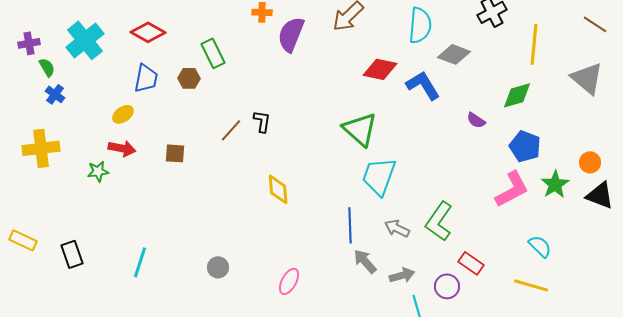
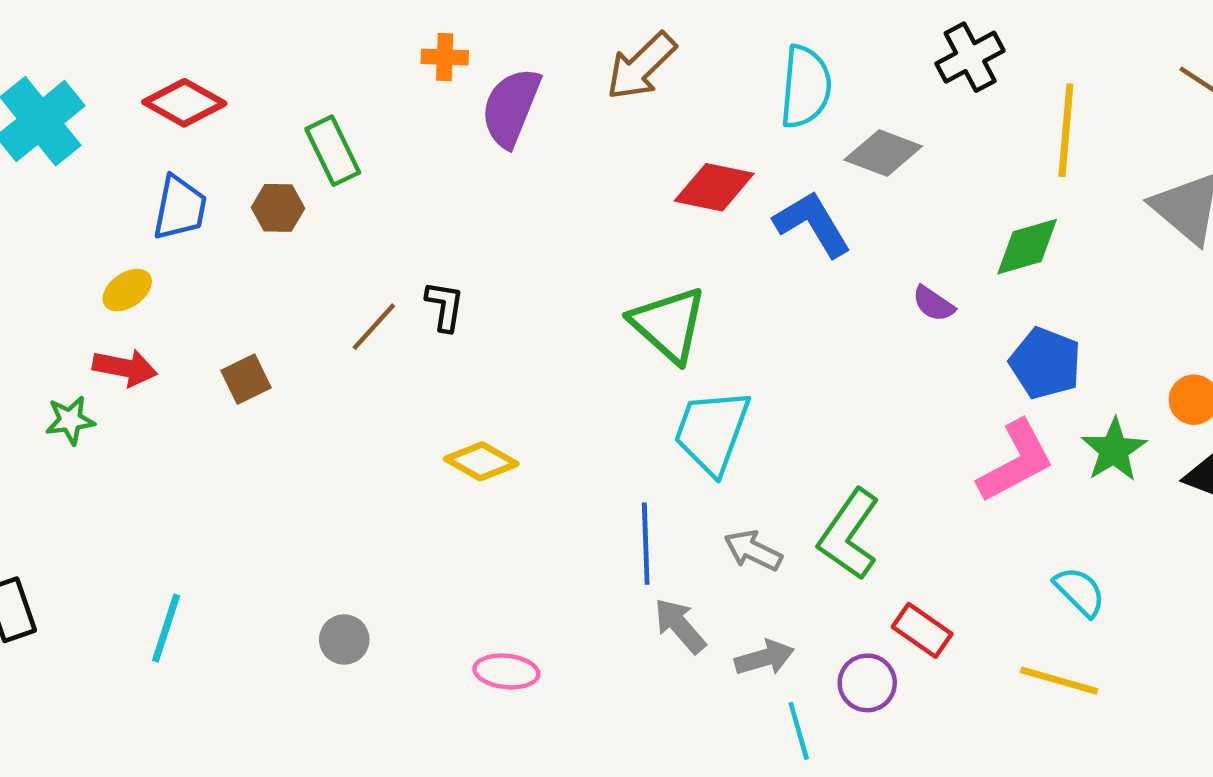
brown square: (175, 153) -> (246, 379), turned -30
yellow diamond: (278, 189) -> (481, 461), turned -56
pink ellipse: (289, 281) -> (506, 671), turned 68

